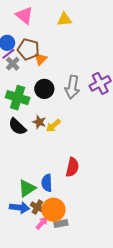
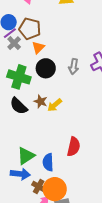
orange triangle: (41, 59) -> (38, 47), moved
gray arrow: (72, 87) -> (74, 67), size x0.7
green triangle: (27, 188) -> (26, 156), moved
blue arrow: (19, 208) -> (20, 174), moved

